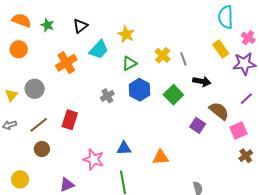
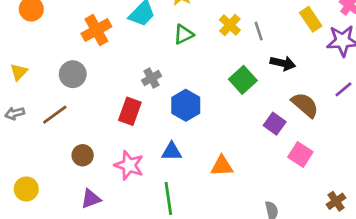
gray circle: (35, 89) -> (73, 74), moved
blue hexagon: (140, 90) -> (186, 105), moved
red rectangle: (70, 120) -> (130, 111), moved
pink square: (238, 130) -> (300, 154), moved, turned -36
brown circle: (42, 149) -> (83, 155), moved
brown cross: (246, 156) -> (336, 201), moved

